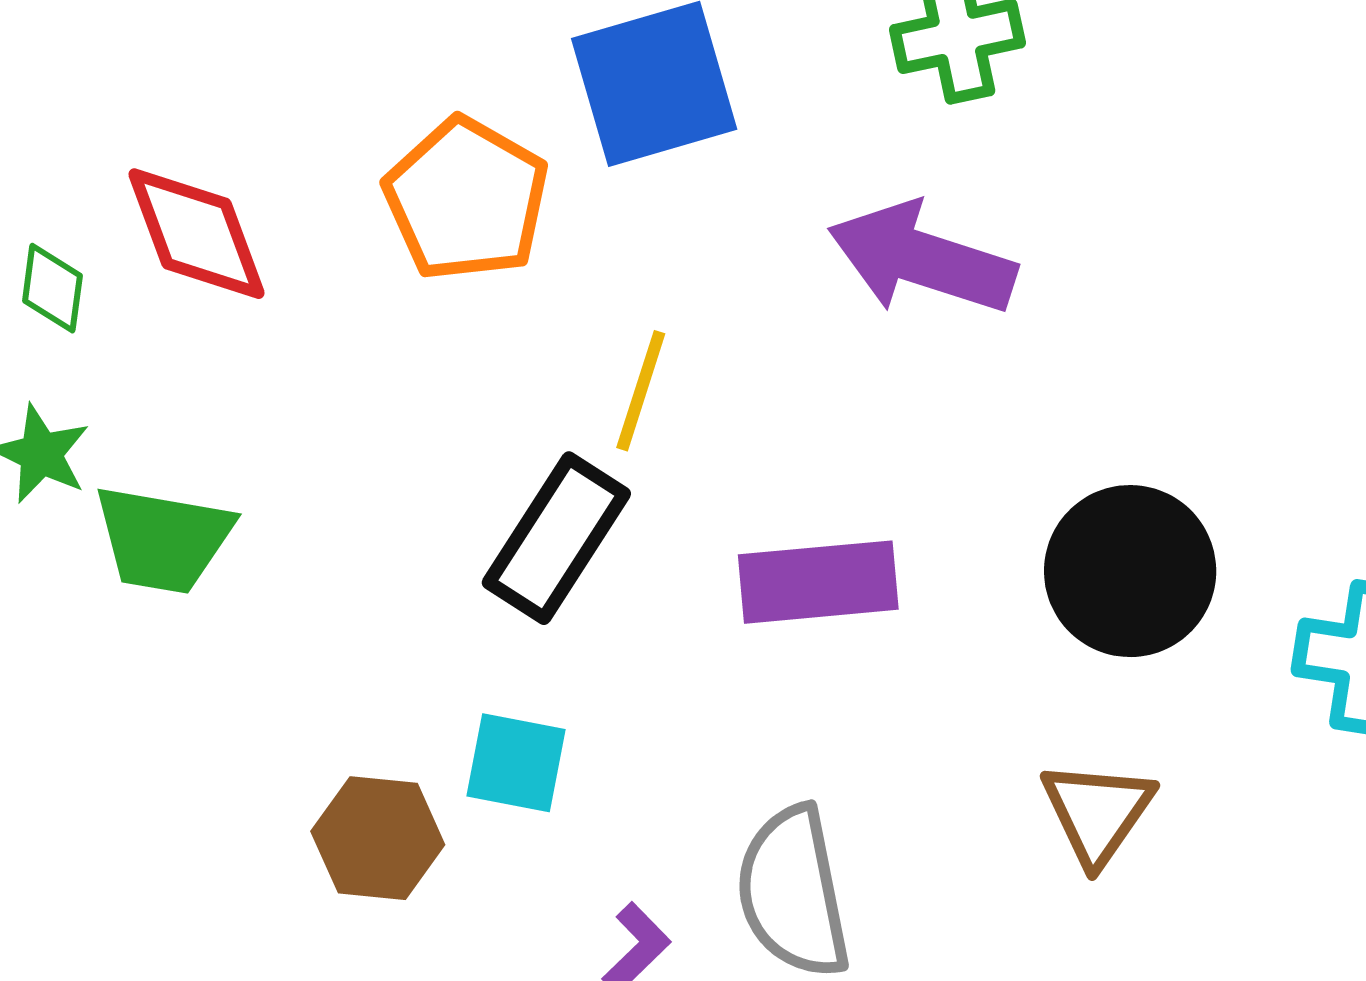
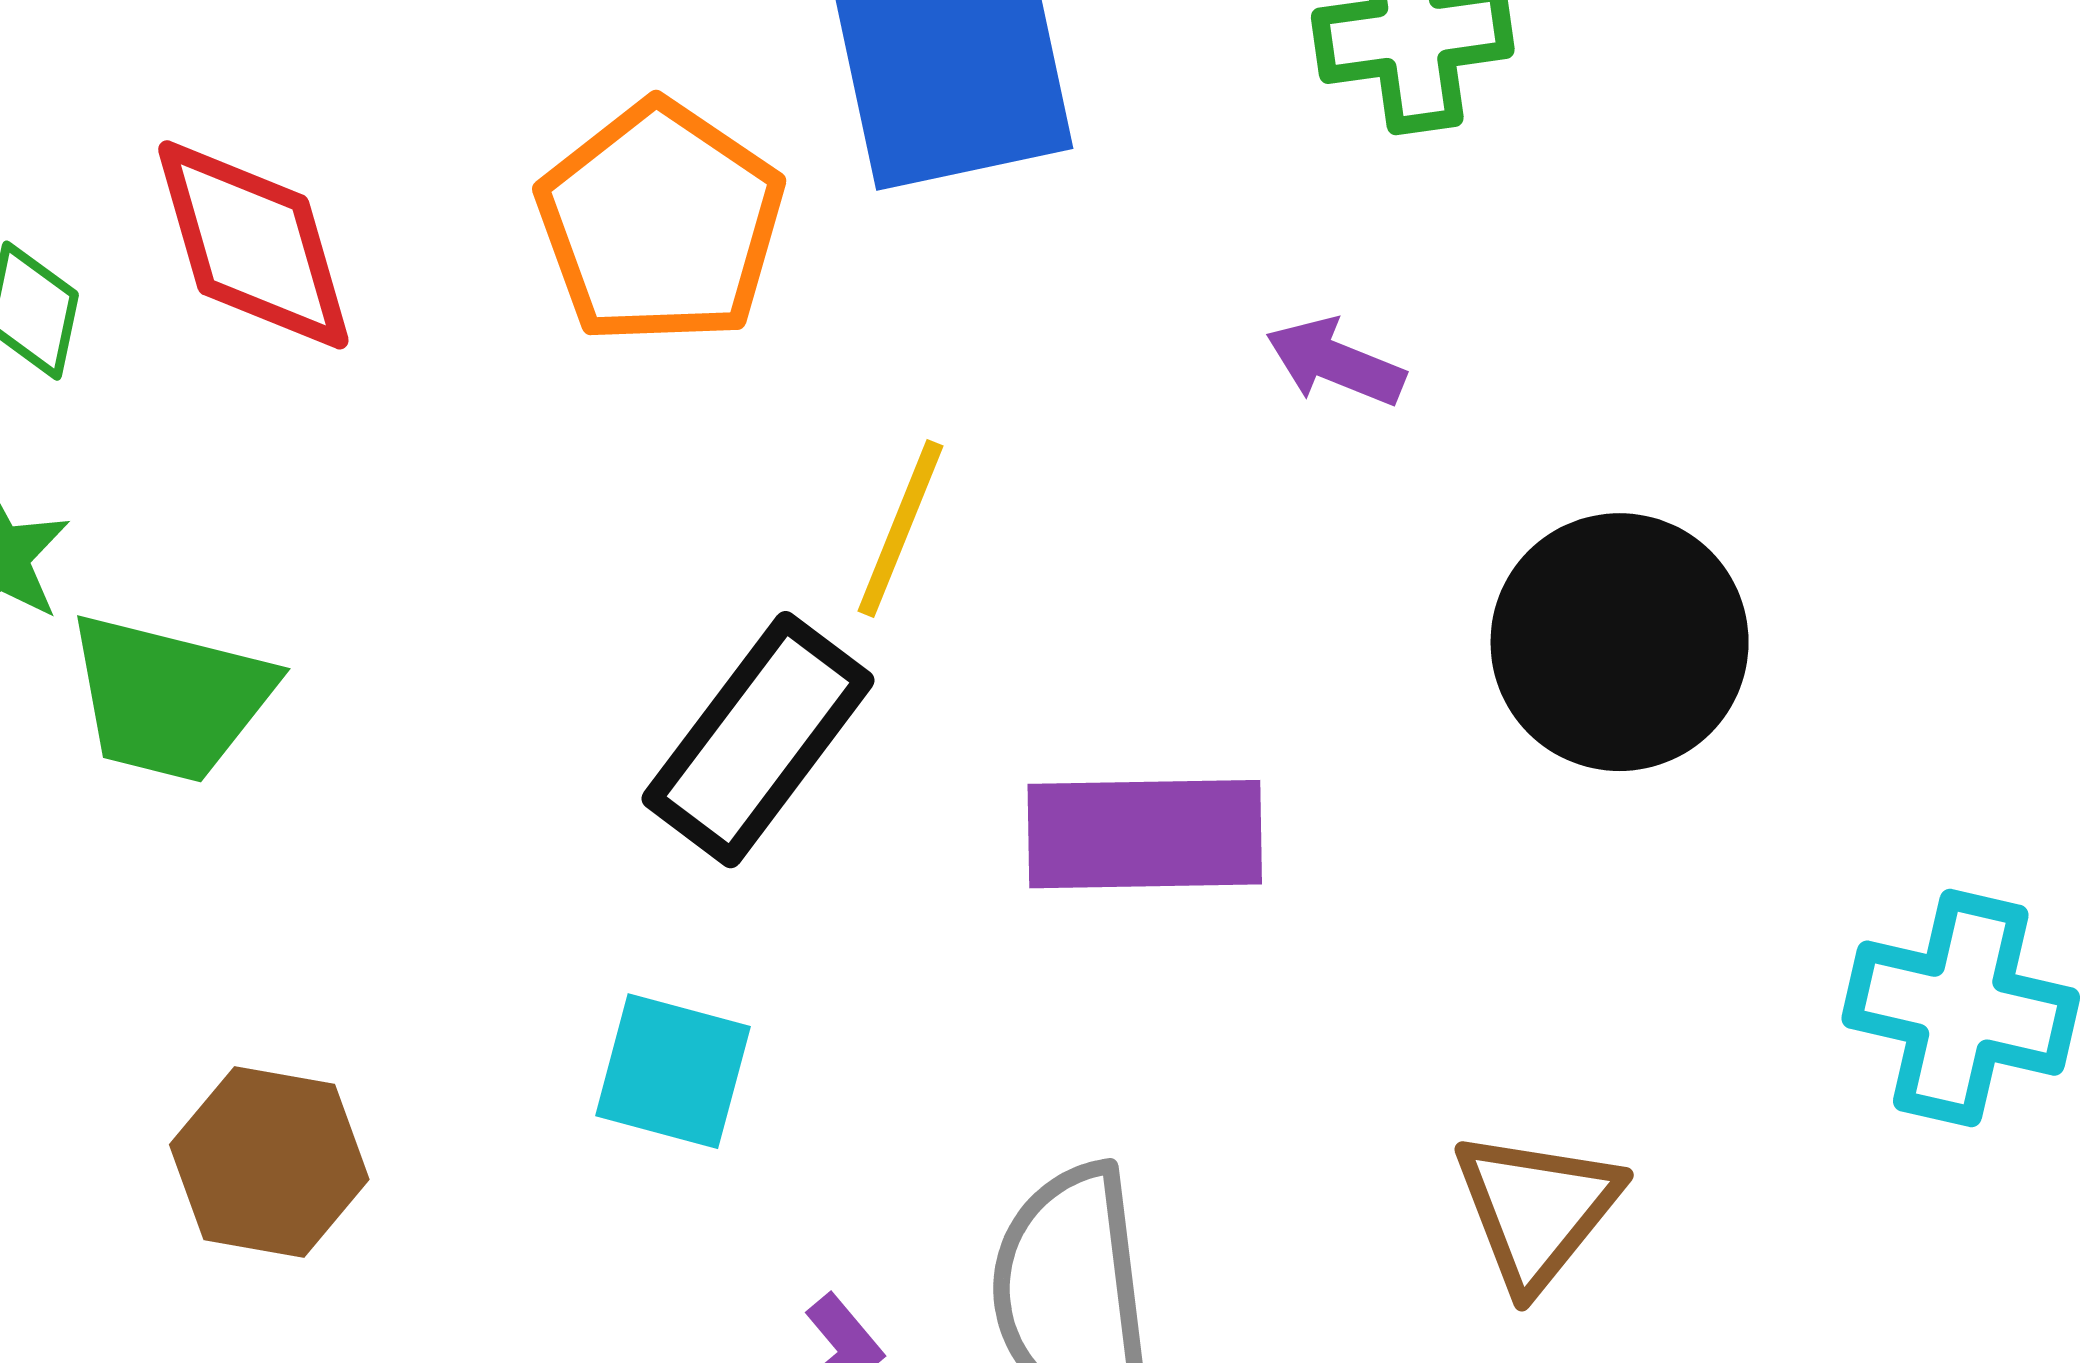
purple arrow: (922, 259) -> (1335, 362), size x0.5
black circle: (1130, 571) -> (1620, 642), moved
brown hexagon: (378, 838) -> (269, 1162), moved

